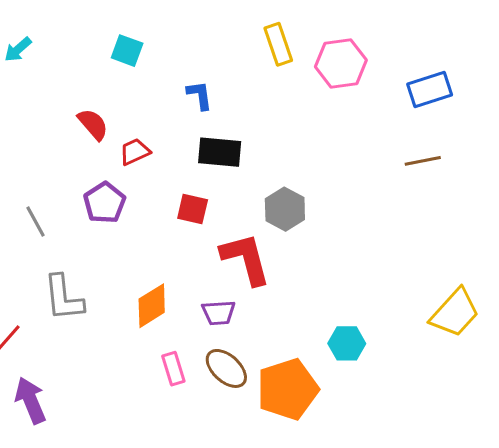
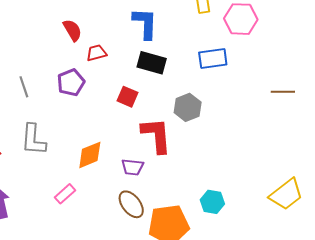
blue rectangle: (430, 89) -> (213, 58), moved
blue L-shape: (200, 95) -> (145, 23), size x1.6
pink rectangle: (173, 369) -> (65, 194), moved, turned 55

